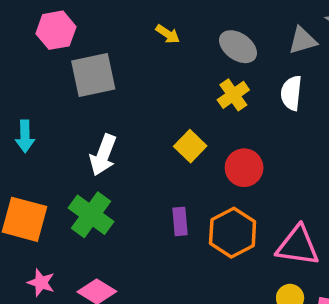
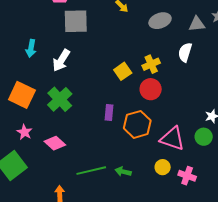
gray ellipse: (238, 47) -> (160, 21), turned -65
yellow cross: (233, 95) -> (151, 64), moved
white arrow: (103, 155) -> (61, 60), moved

